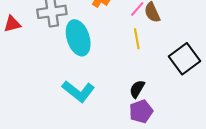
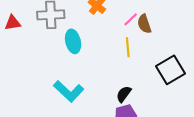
cyan ellipse: (78, 38) -> (73, 41), size x0.7

